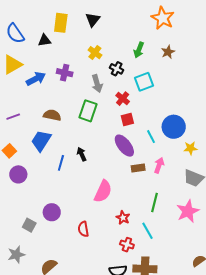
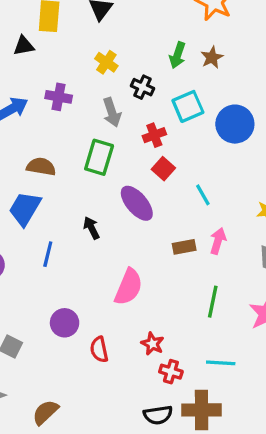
brown star: (168, 52) -> (212, 57), moved
red cross: (123, 99) -> (154, 135), turned 32
red square: (127, 119) -> (163, 169), turned -32
blue circle: (174, 127) -> (235, 124), moved
purple ellipse: (124, 146) -> (137, 203), moved
blue line: (61, 163) -> (48, 254), moved
purple circle: (52, 212) -> (65, 323), moved
red star: (123, 218) -> (152, 344), moved
cyan line: (147, 231) -> (221, 363), moved, turned -54

